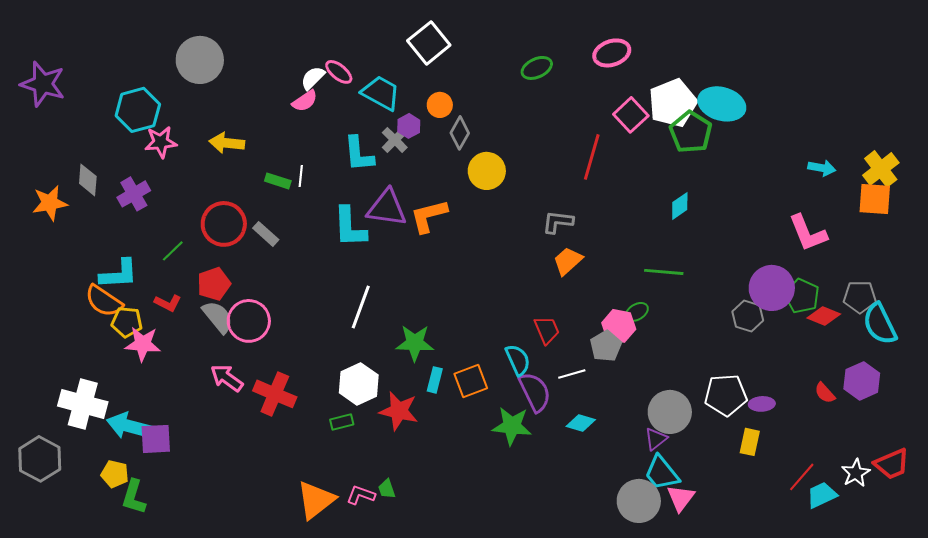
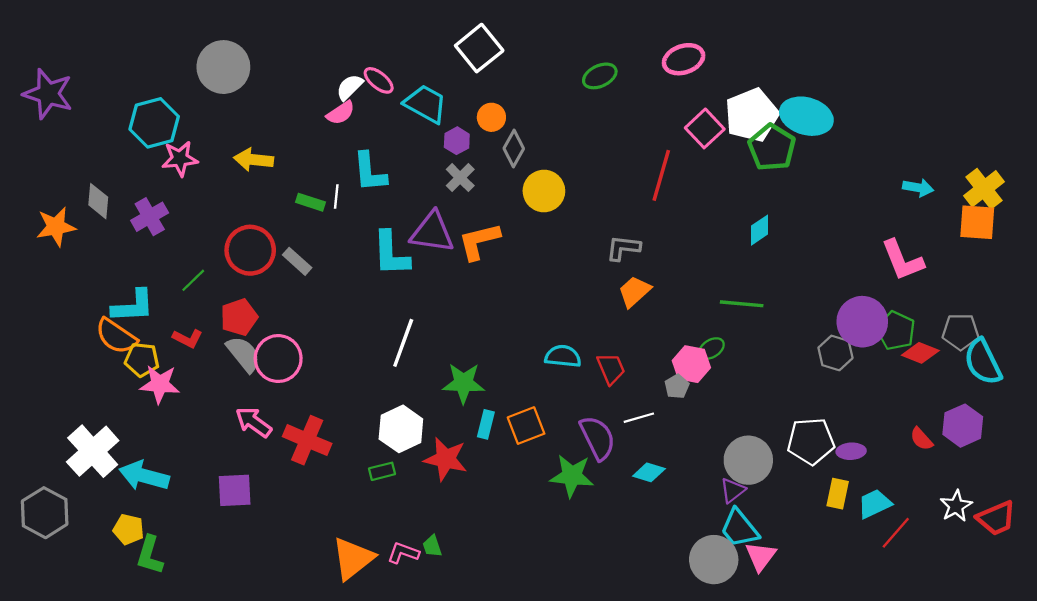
gray cross: (395, 140) -> (460, 178), moved
cyan L-shape: (359, 154) -> (370, 172), moved
gray pentagon: (606, 346) -> (677, 386), size x0.7
cyan semicircle: (518, 360) -> (563, 356), moved, turned -60
white cross: (83, 404) -> (93, 451), turned 33
purple square: (156, 439) -> (235, 490), moved
white star: (856, 473) -> (956, 506), moved
cyan trapezoid: (822, 495) -> (875, 504), moved

